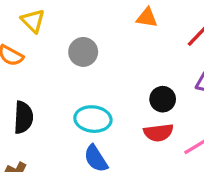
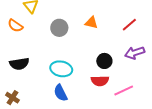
orange triangle: (147, 18) -> (91, 23), moved
black semicircle: (23, 117) -> (19, 64), turned 72

